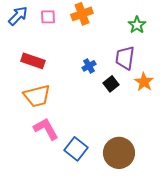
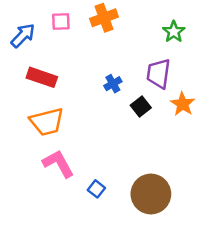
blue arrow: (18, 16) -> (23, 35), moved
blue square: (76, 149) -> (96, 189), size x0.6

